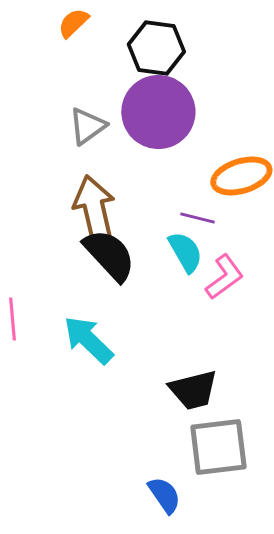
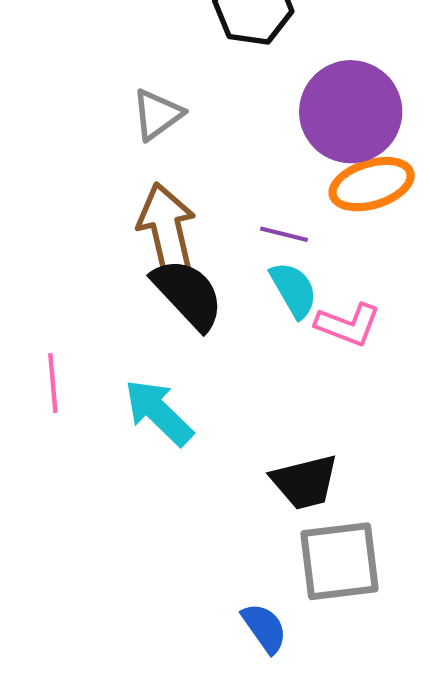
purple circle: (158, 112) -> (351, 112), moved
purple line: (197, 218) -> (284, 234), moved
pink L-shape: (224, 277) -> (348, 325), turned 57

